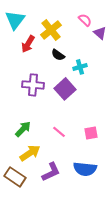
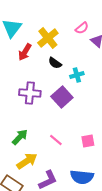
pink semicircle: (85, 20) -> (82, 28), turned 96

